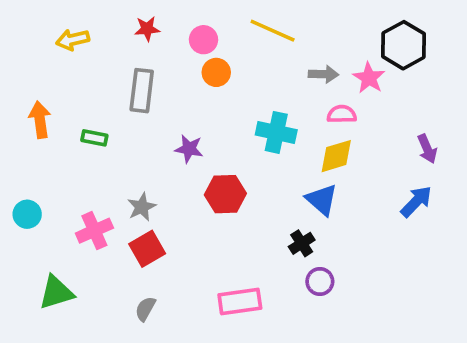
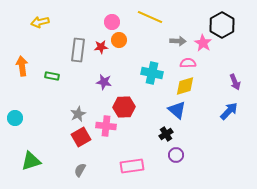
red star: (147, 29) -> (101, 47), moved
pink cross: (94, 231) -> (106, 126), moved, turned 30

